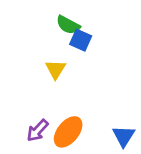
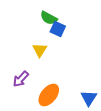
purple arrow: (38, 131) -> (21, 79), moved

